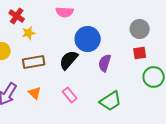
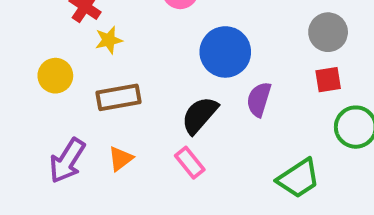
black semicircle: (69, 60) -> (200, 115), moved
orange triangle: (35, 93) -> (121, 159), turned 40
green trapezoid: (111, 101) -> (298, 178), moved

